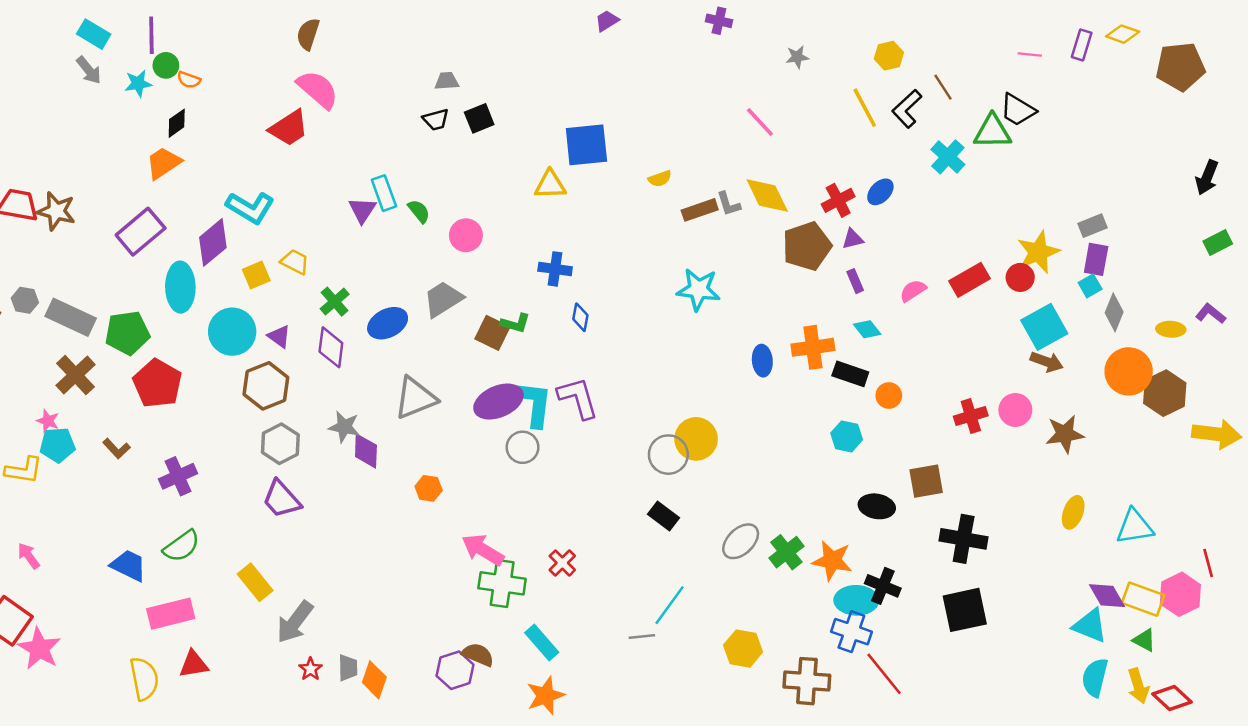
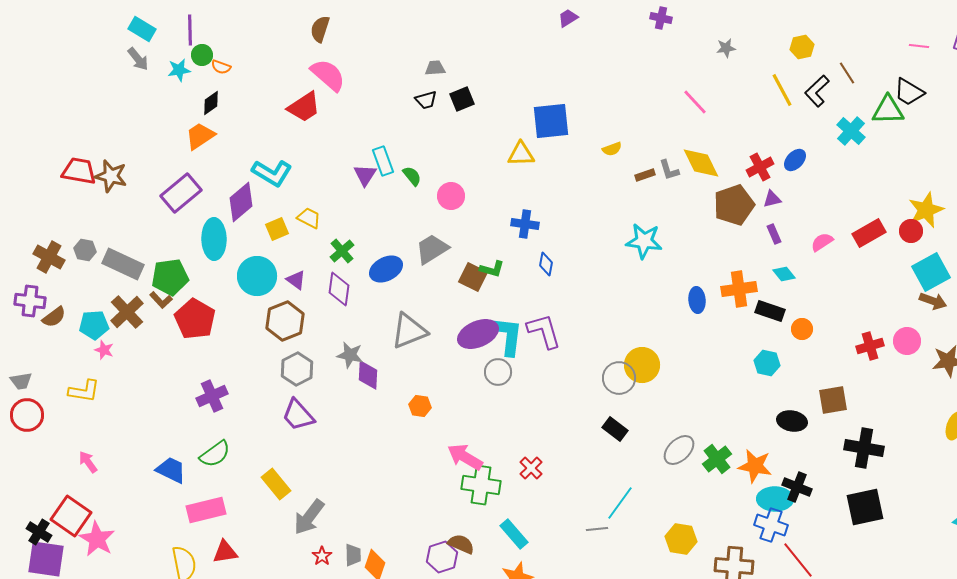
brown rectangle: (700, 210) -> (645, 175), size x0.7
cyan pentagon: (57, 445) -> (94, 325), moved
brown L-shape: (116, 449) -> (161, 300), moved

